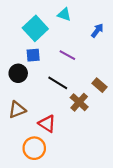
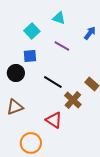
cyan square: (35, 28) -> (32, 31), size x0.7
purple line: (67, 55) -> (62, 46), moved
red triangle: (47, 124) -> (54, 120), moved

